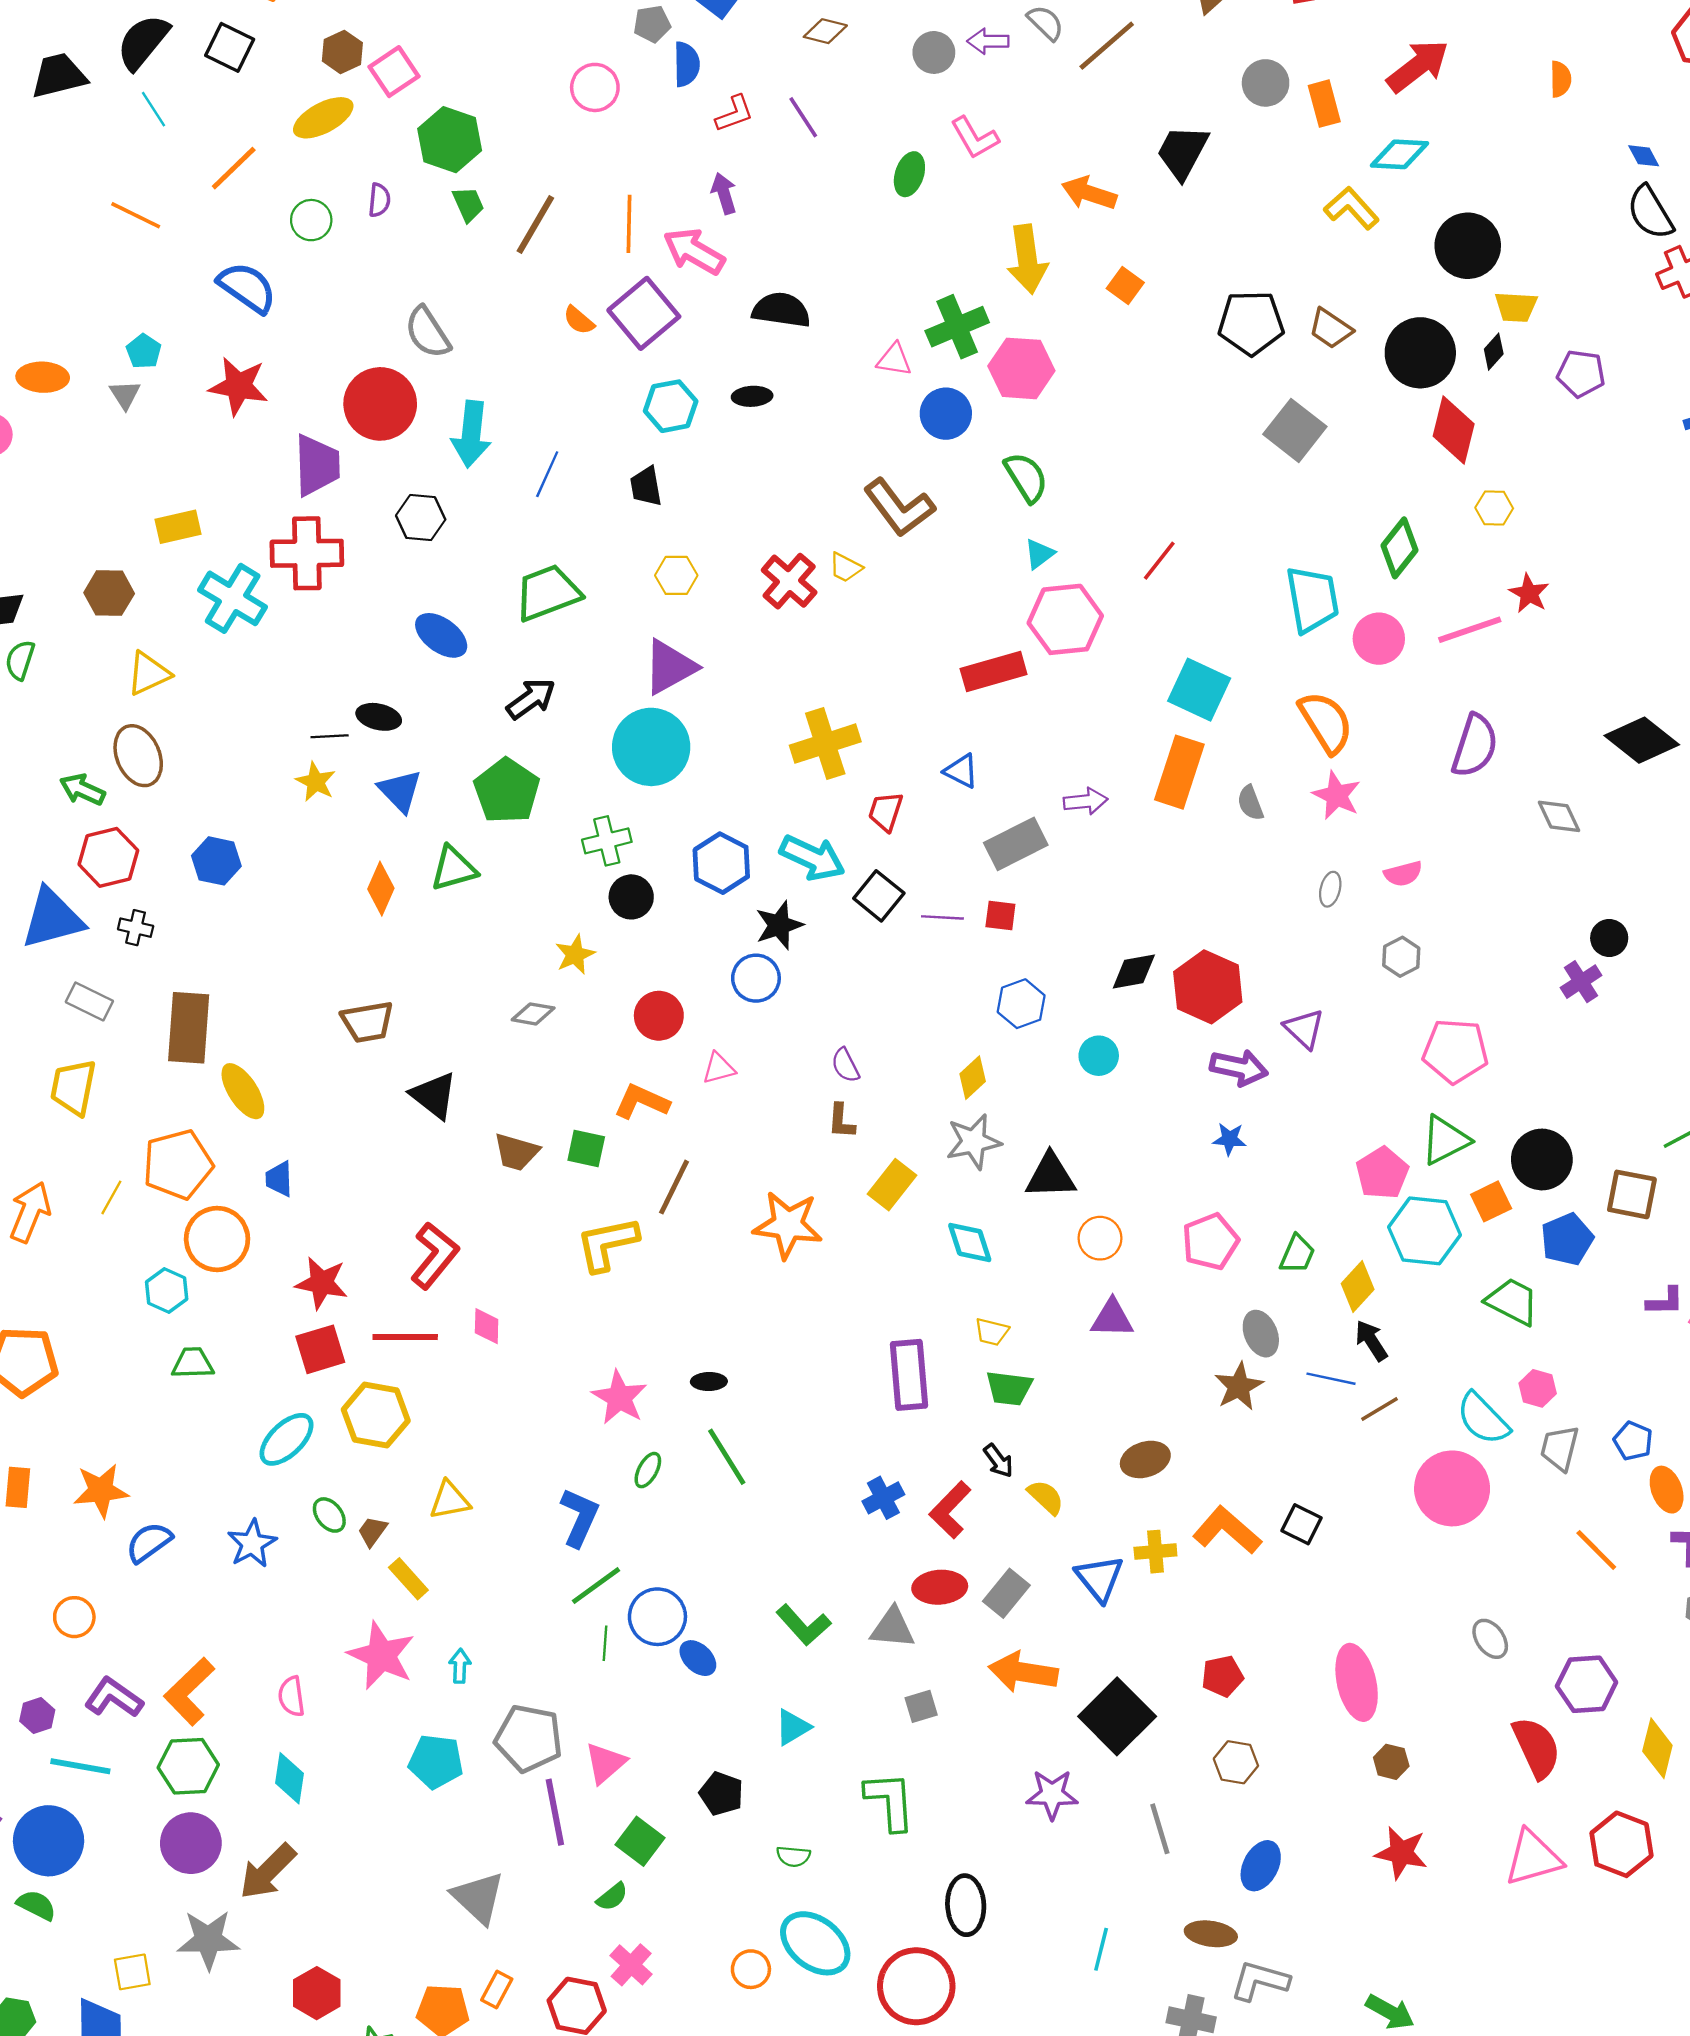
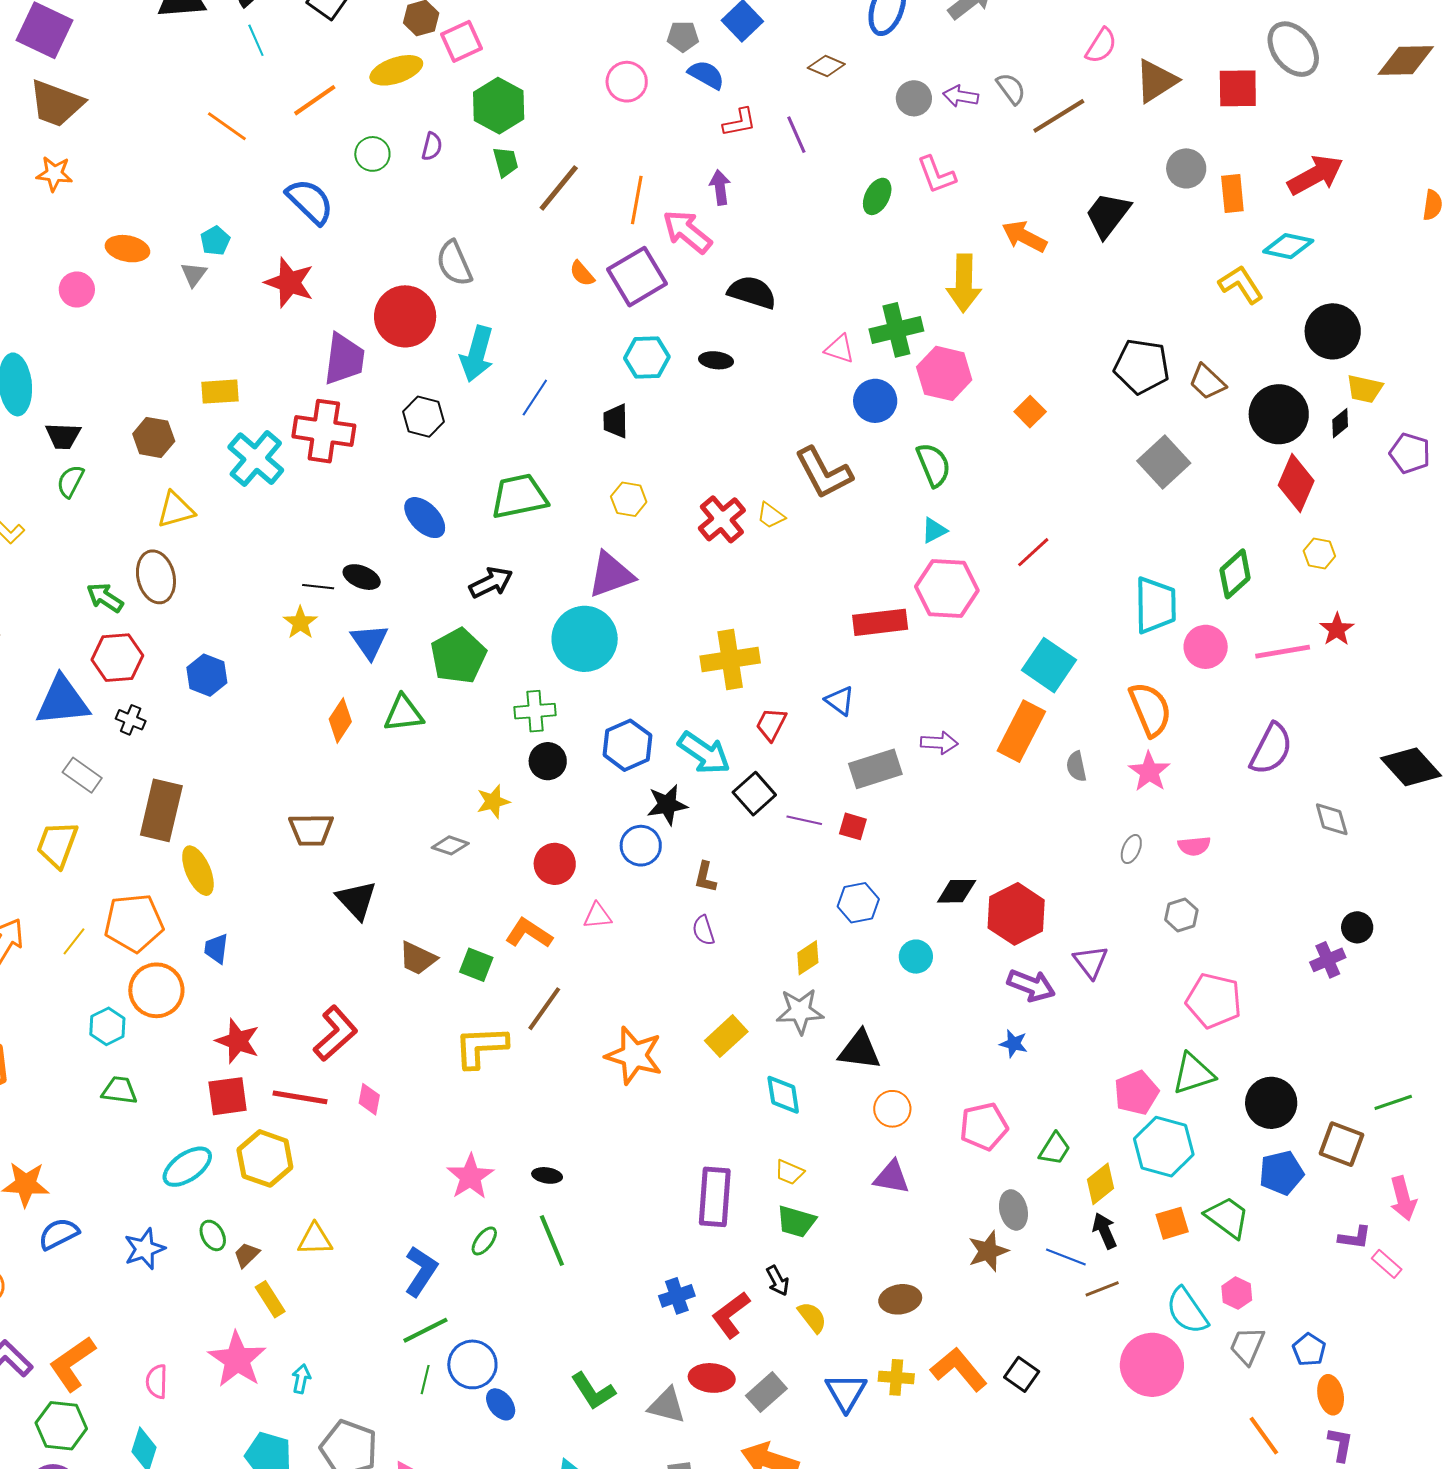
blue semicircle: (687, 64) -> (706, 75), turned -69
orange square: (1125, 286) -> (1030, 412), moved
brown L-shape: (841, 1121) -> (705, 877), moved
orange square: (1491, 1201) -> (1172, 1223), moved

